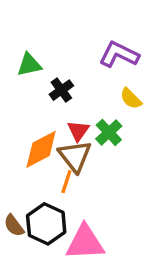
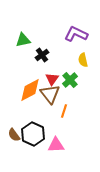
yellow semicircle: (131, 99) -> (83, 60), turned 32
orange line: (66, 182) -> (64, 111), moved
pink triangle: (85, 242) -> (56, 145), size x0.7

